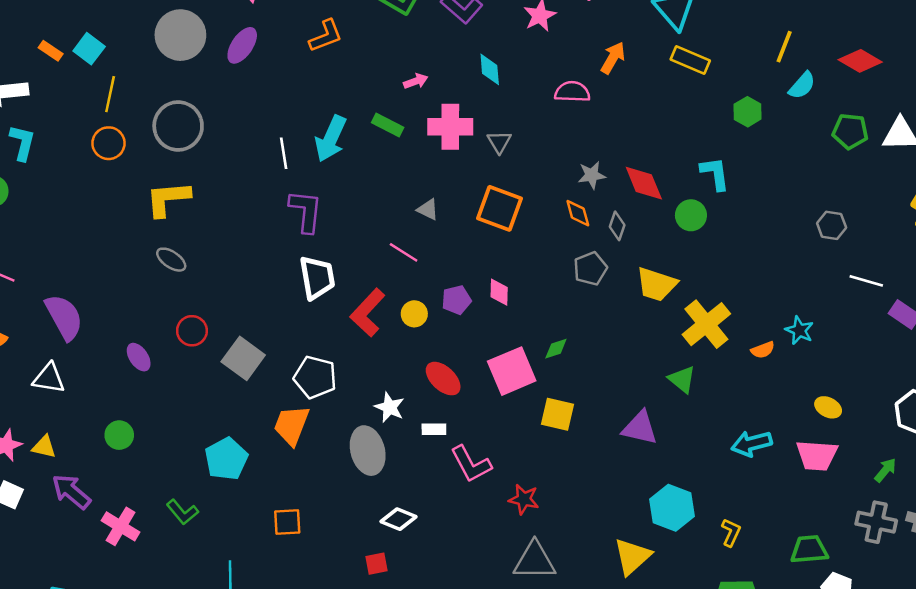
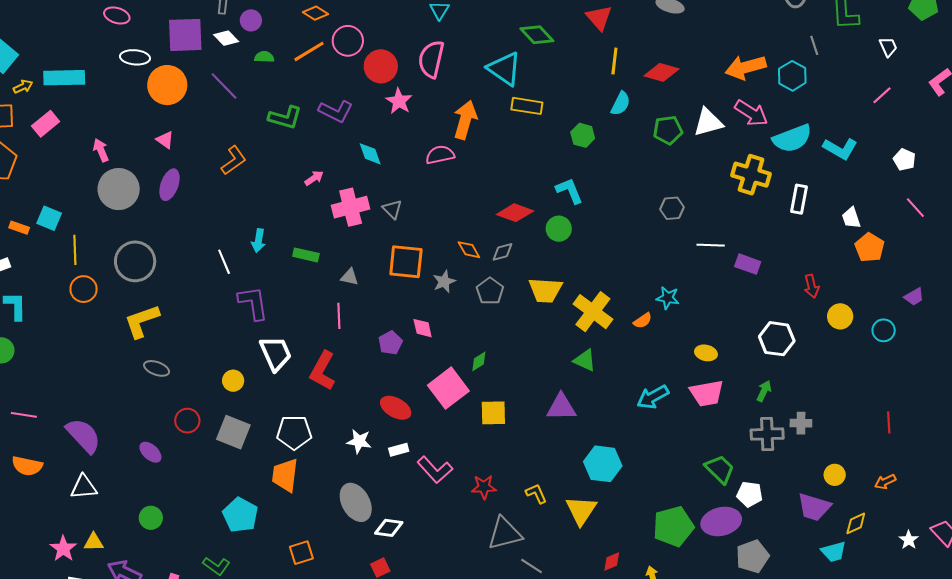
yellow line: (784, 47) -> (614, 61), moved
orange arrow: (613, 58) -> (465, 120), size x1.4
green rectangle: (388, 125) -> (306, 255), moved
cyan arrow: (331, 139) -> (258, 241), size x0.6
gray star: (592, 175) -> (444, 282), moved
red diamond: (644, 183) -> (515, 213), turned -33
gray diamond: (617, 226) -> (502, 252), turned 70
pink line: (404, 252) -> (339, 316), turned 70
yellow circle: (414, 314) -> (233, 381), moved
gray ellipse: (368, 451) -> (356, 502), moved
yellow L-shape: (731, 532) -> (536, 494), moved, turned -35
green trapezoid: (809, 549) -> (720, 469), turned 64

